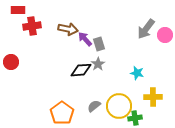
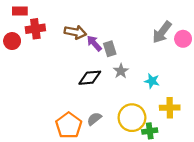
red circle: (11, 62) -> (12, 41), moved
gray star: (98, 64) -> (121, 71), moved
gray semicircle: (94, 106) -> (94, 119), moved

